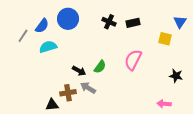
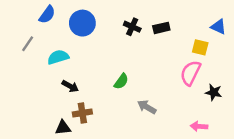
blue triangle: (180, 22) -> (218, 27), turned -40
blue semicircle: (42, 26) -> (47, 15), moved
pink semicircle: (133, 60) -> (191, 73), moved
black arrow: (79, 71) -> (70, 86), moved
gray arrow: (88, 88) -> (147, 107), moved

